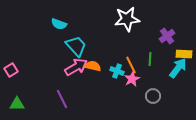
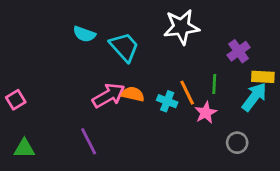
cyan trapezoid: (76, 46) -> (124, 47), moved
pink star: (132, 79) -> (206, 113), moved
gray circle: (153, 96) -> (237, 143), moved

